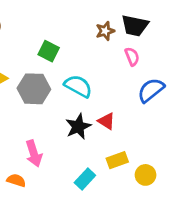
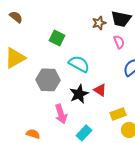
gray hexagon: (34, 89) -> (48, 80), moved
pink arrow: (34, 153) -> (61, 114), moved
yellow rectangle: (117, 160) -> (118, 114), moved

